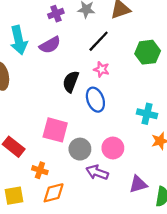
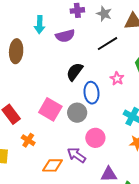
cyan arrow: (19, 40) -> (40, 25), size x0.7
pink star: (101, 69) -> (117, 79), moved
gray circle: (80, 149) -> (77, 113), moved
orange diamond: (54, 193) -> (52, 165), moved

